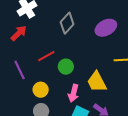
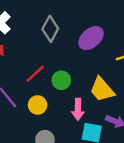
purple ellipse: (106, 28) -> (91, 38), moved
yellow circle: (41, 90) -> (38, 105), moved

